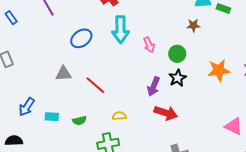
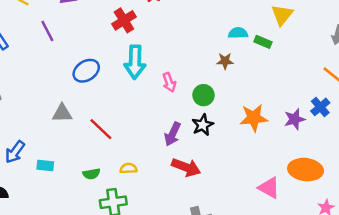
green semicircle: (79, 121) -> (91, 174), moved

